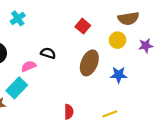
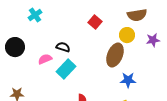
brown ellipse: (89, 63) -> (115, 55), moved
blue star: (119, 75) -> (128, 80), moved
cyan rectangle: (17, 88) -> (66, 69), moved

